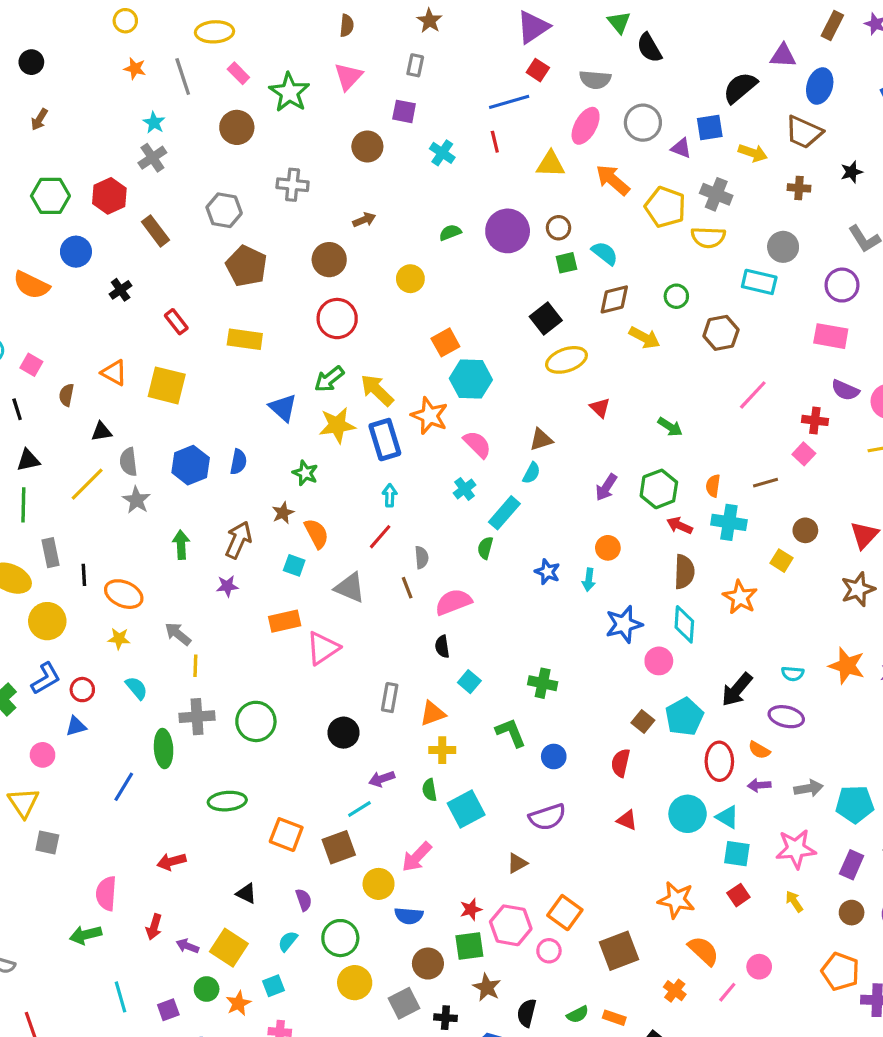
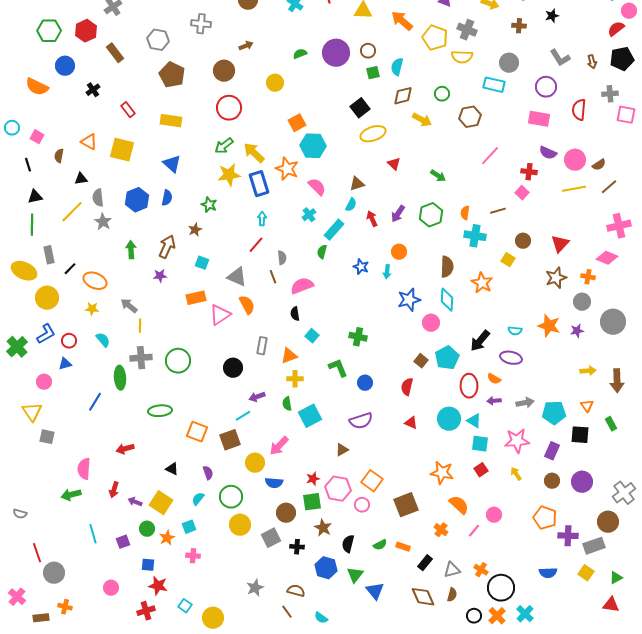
cyan semicircle: (605, 253) -> (397, 67), turned -114
blue triangle: (283, 408) -> (172, 164), moved
red arrow: (680, 526) -> (372, 219), moved, turned 42
orange semicircle: (316, 534) -> (247, 305), moved
black line: (84, 575) -> (70, 269), turned 48

